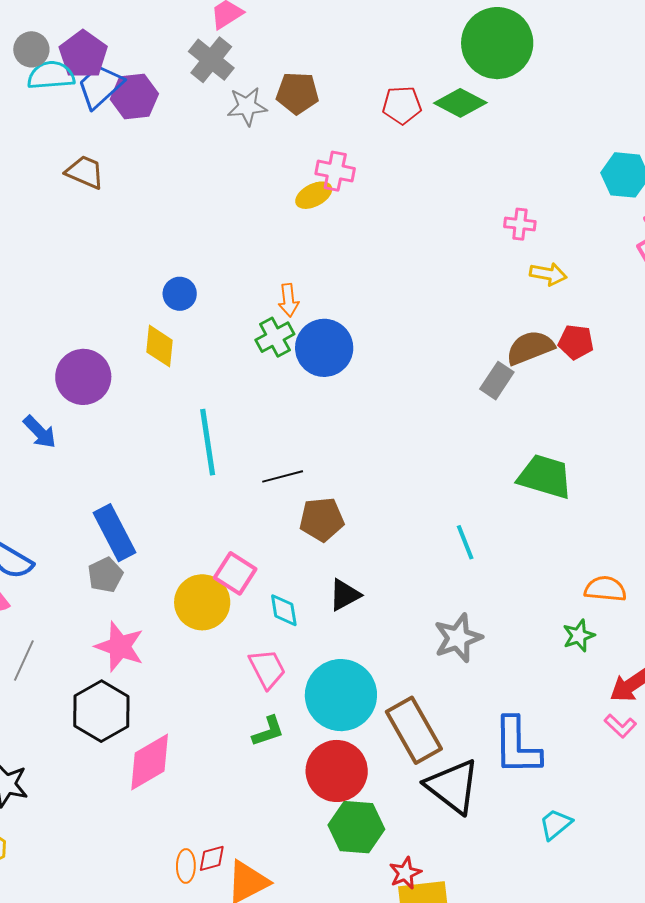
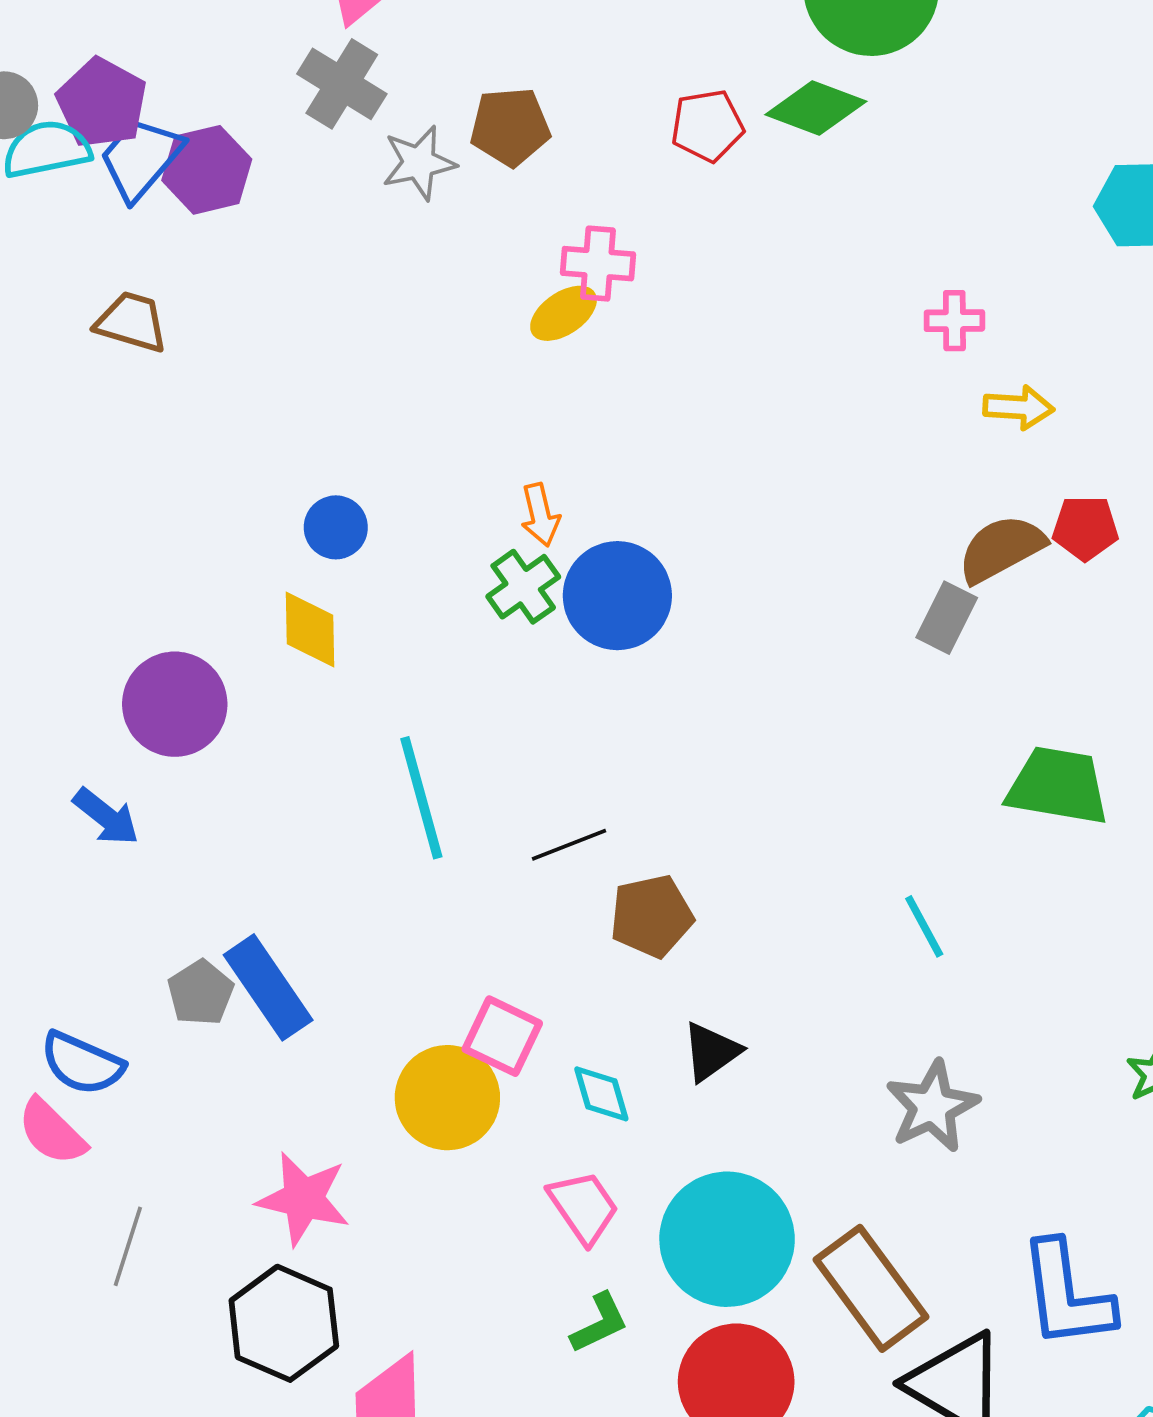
gray pentagon: (105, 575) -> (201, 993), moved

